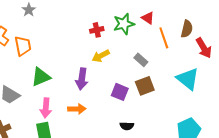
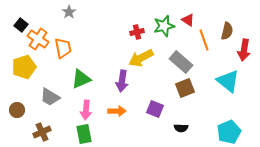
red arrow: (204, 48) -> (244, 50), turned 40
yellow arrow: (101, 56) -> (141, 58), size x1.4
gray rectangle: (141, 60) -> (181, 62), size x1.6
purple square: (120, 92) -> (155, 109), moved
black semicircle: (127, 126) -> (181, 128), moved

